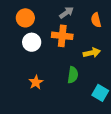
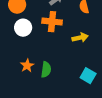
green semicircle: (73, 75) -> (46, 70), moved

